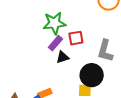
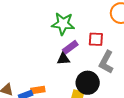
red square: (76, 38) -> (96, 39), moved
purple rectangle: (55, 43) -> (70, 47), moved

